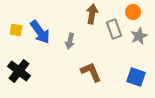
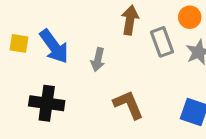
black cross: (19, 71) -> (47, 103), moved, turned -30

